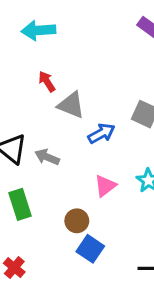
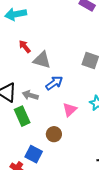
blue arrow: (101, 133) -> (54, 83), moved
green rectangle: (20, 204) -> (22, 116), moved
blue square: (90, 249) -> (34, 154), moved

